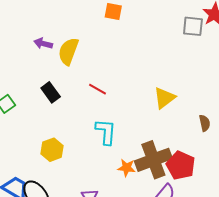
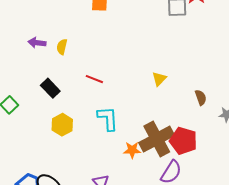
yellow semicircle: (68, 51) -> (62, 47), size x0.6
yellow triangle: (164, 98) -> (159, 79), size x0.7
yellow hexagon: (52, 150) -> (62, 125), moved

